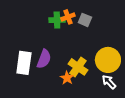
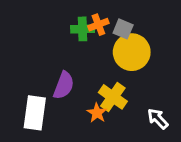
yellow circle: (108, 60) -> (132, 52), moved
white rectangle: (24, 63) -> (35, 113), moved

